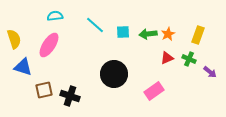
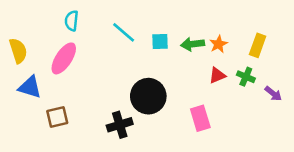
cyan semicircle: (55, 16) -> (72, 21), turned -77
pink rectangle: (154, 91) -> (200, 118), turned -72
black cross: (70, 96) -> (120, 125), moved, turned -36

